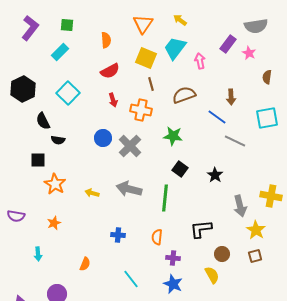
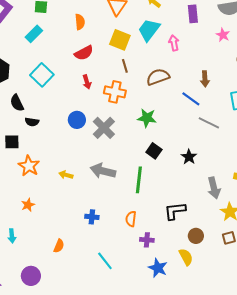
purple rectangle: (228, 44) -> (193, 14), moved, turned -42
blue star: (173, 284) -> (158, 268), moved

